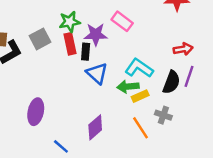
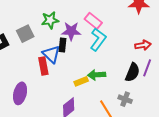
red rectangle: (70, 44) -> (43, 66), moved
cyan L-shape: (139, 68) -> (98, 40), moved, turned 90
blue triangle: (97, 73) -> (51, 54), moved
yellow rectangle: (140, 96) -> (81, 81), moved

